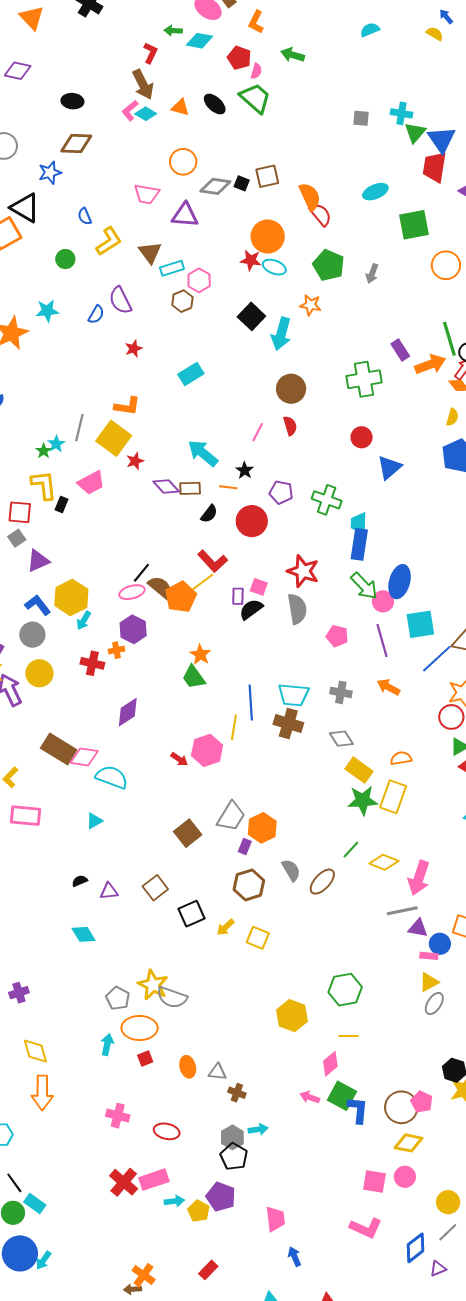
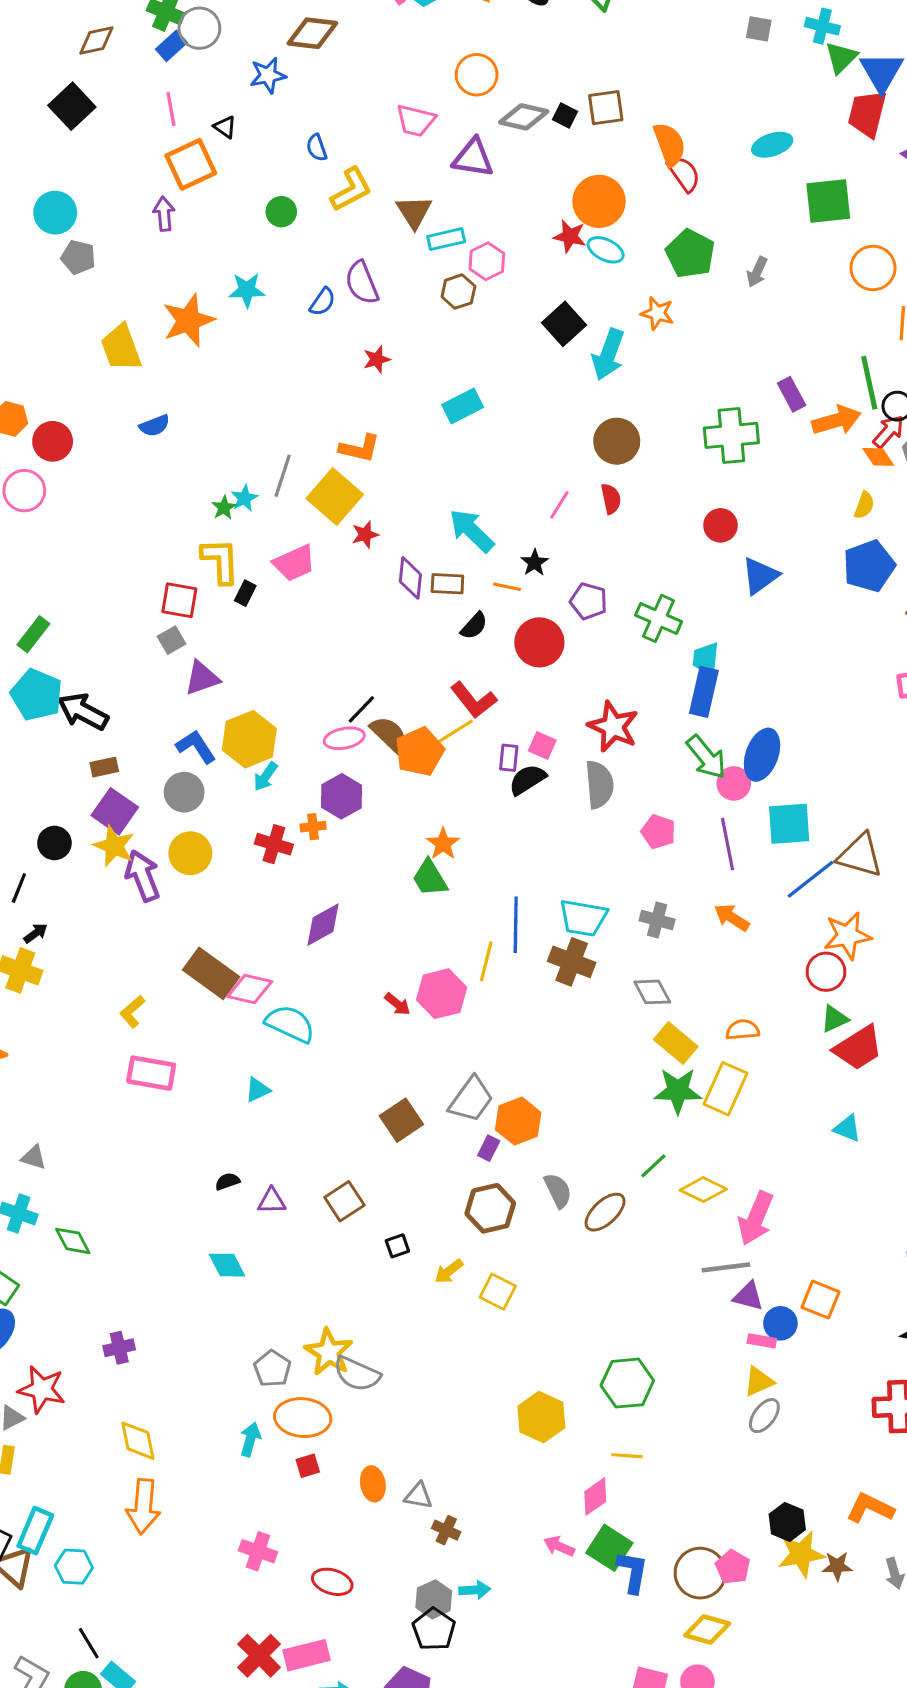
black triangle: (25, 208) -> (225, 127), size x0.5
purple diamond: (166, 486) -> (410, 578), turned 44
black square: (191, 914) -> (397, 1246), size x0.6

